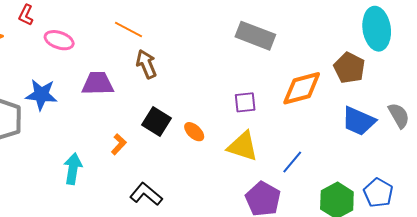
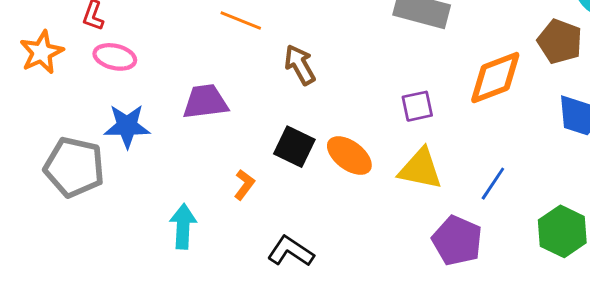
pink ellipse: (59, 40) -> (115, 57), moved
brown arrow: (146, 64) -> (300, 65), moved
orange ellipse: (194, 132) -> (349, 156), size x1.5

